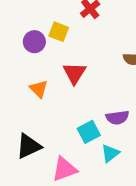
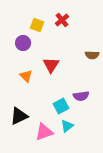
yellow square: (59, 32) -> (37, 25), moved
cyan triangle: (110, 153) -> (67, 126), moved

